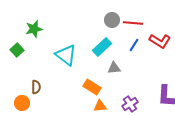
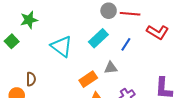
blue line: (134, 45) -> (126, 44), moved
gray triangle: (114, 68) -> (111, 68), moved
orange rectangle: (92, 87) -> (88, 79), turned -66

